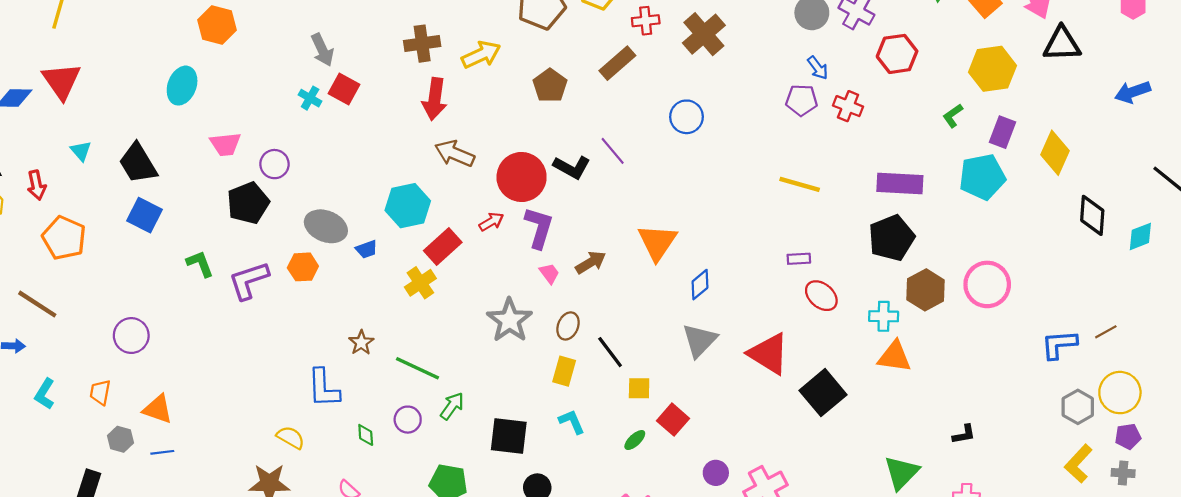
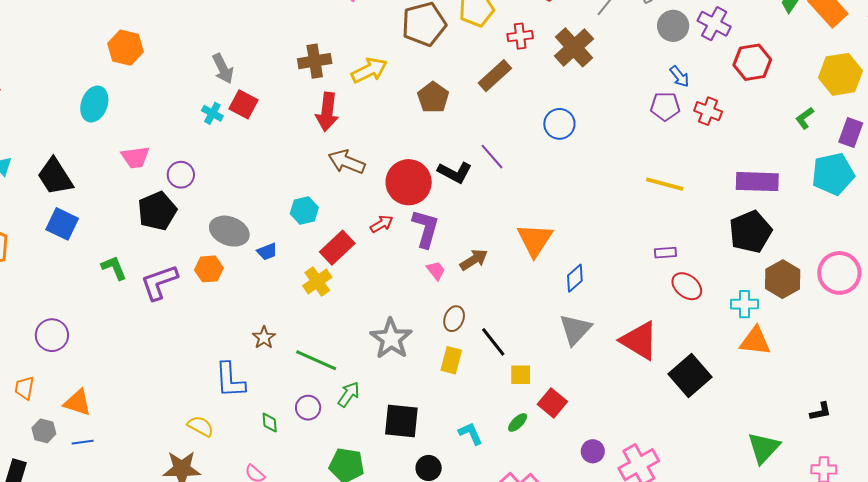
cyan hexagon: (408, 206) -> (304, 211), size x0.7
gray star: (510, 320) -> (391, 339), moved
cyan L-shape: (572, 422) -> (471, 433), moved

